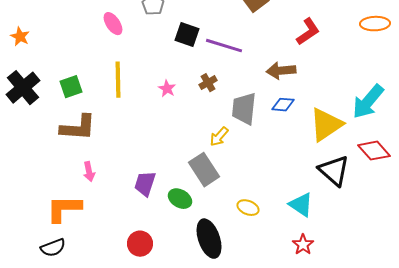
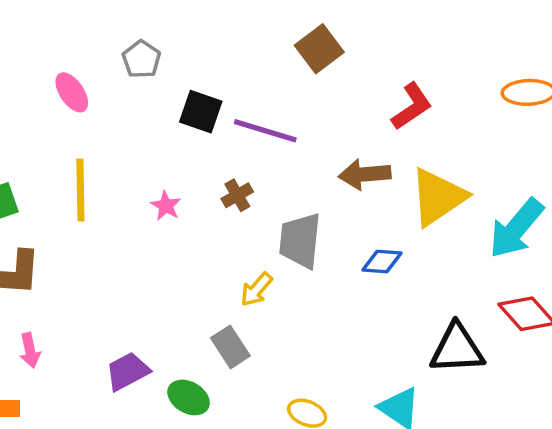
blue diamond: (283, 105) -> (382, 261), moved
yellow triangle: (326, 125) -> (438, 197), moved
gray rectangle: (204, 170) -> (230, 347), size x0.7
black triangle: (334, 171) -> (457, 349), turned -44
purple trapezoid: (145, 184) -> (128, 371), turned 44

